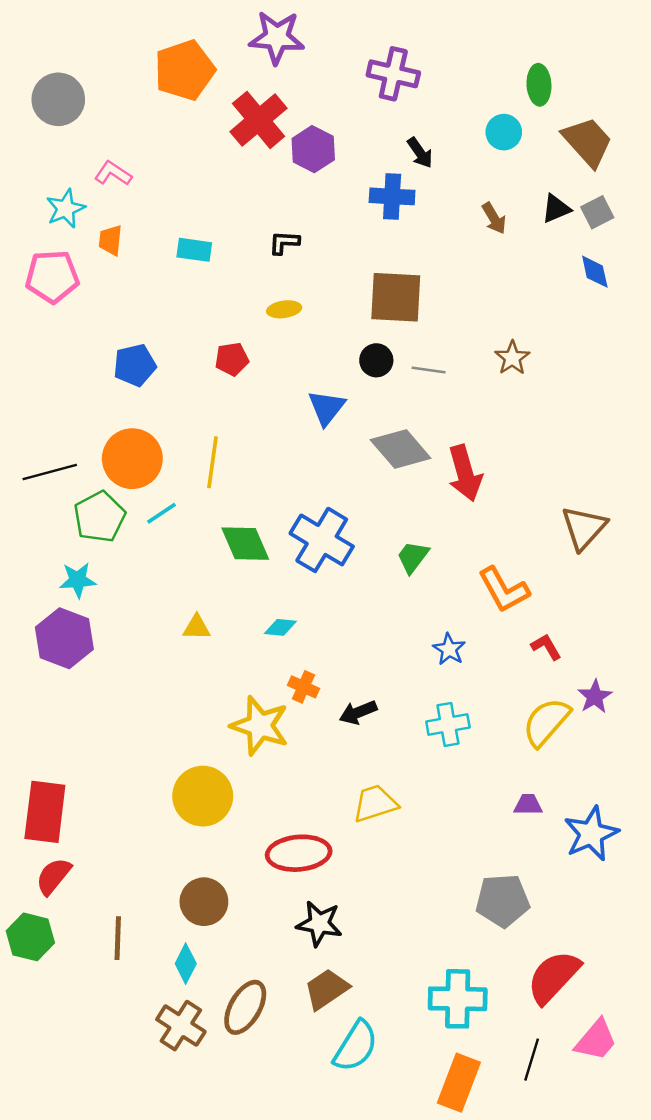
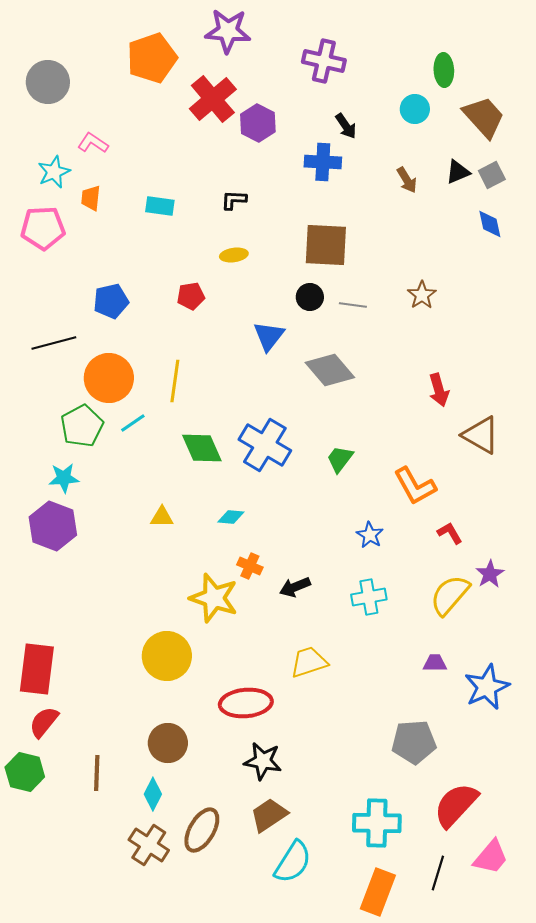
black line: (50, 472) -> (54, 343), moved
red arrow: (465, 473) -> (439, 390), moved, size x0.7
brown triangle: (584, 528) -> (481, 435), turned -42

